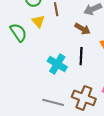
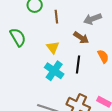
yellow triangle: (38, 21) -> (53, 47), moved

